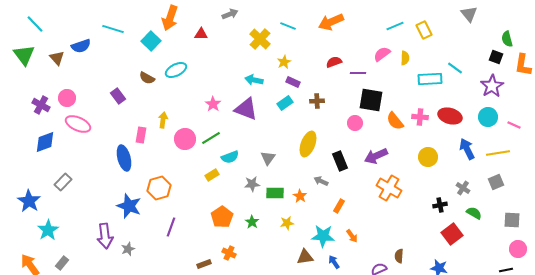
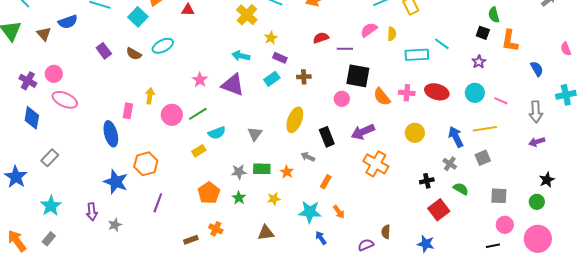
purple star: (492, 86) -> (479, 62), size x0.6
purple rectangle: (118, 96) -> (104, 51), moved
blue diamond: (45, 142) -> (32, 118), turned -60
blue arrow: (467, 149) -> (456, 137), moved
gray star: (252, 184) -> (239, 172), moved
cyan star: (48, 230) -> (51, 206), moved
purple arrow: (105, 236) -> (92, 212), size x0.7
brown triangle: (305, 257) -> (266, 233), moved

